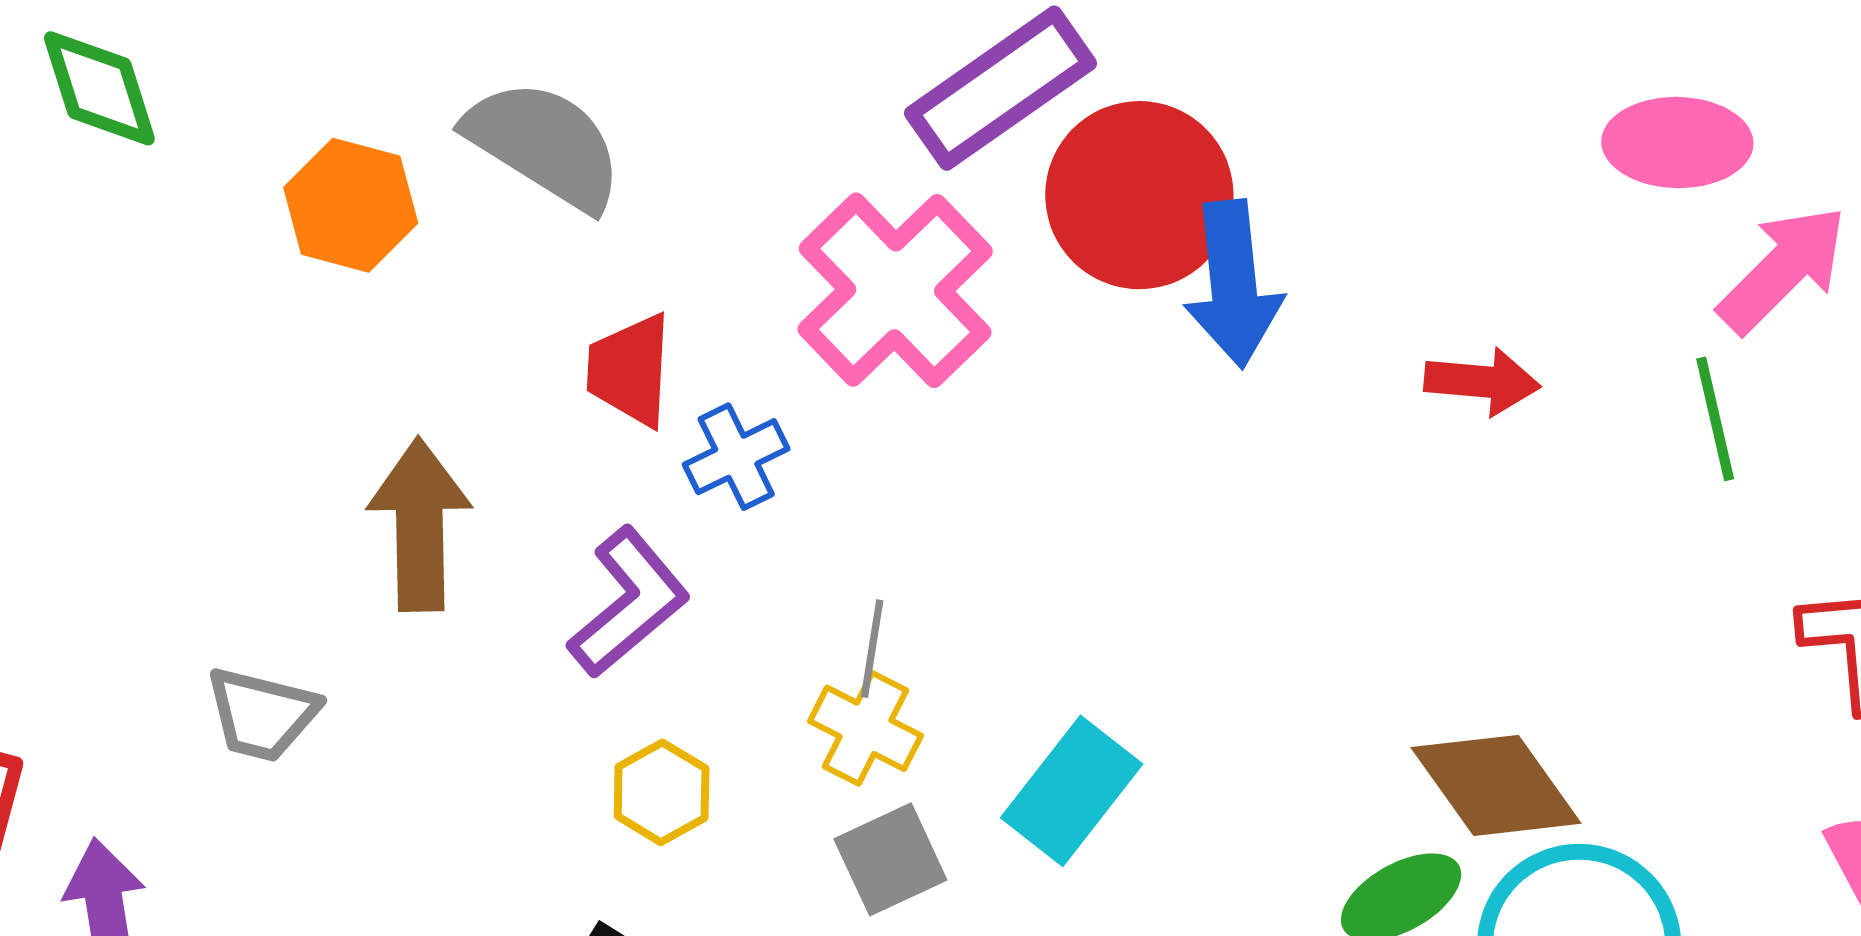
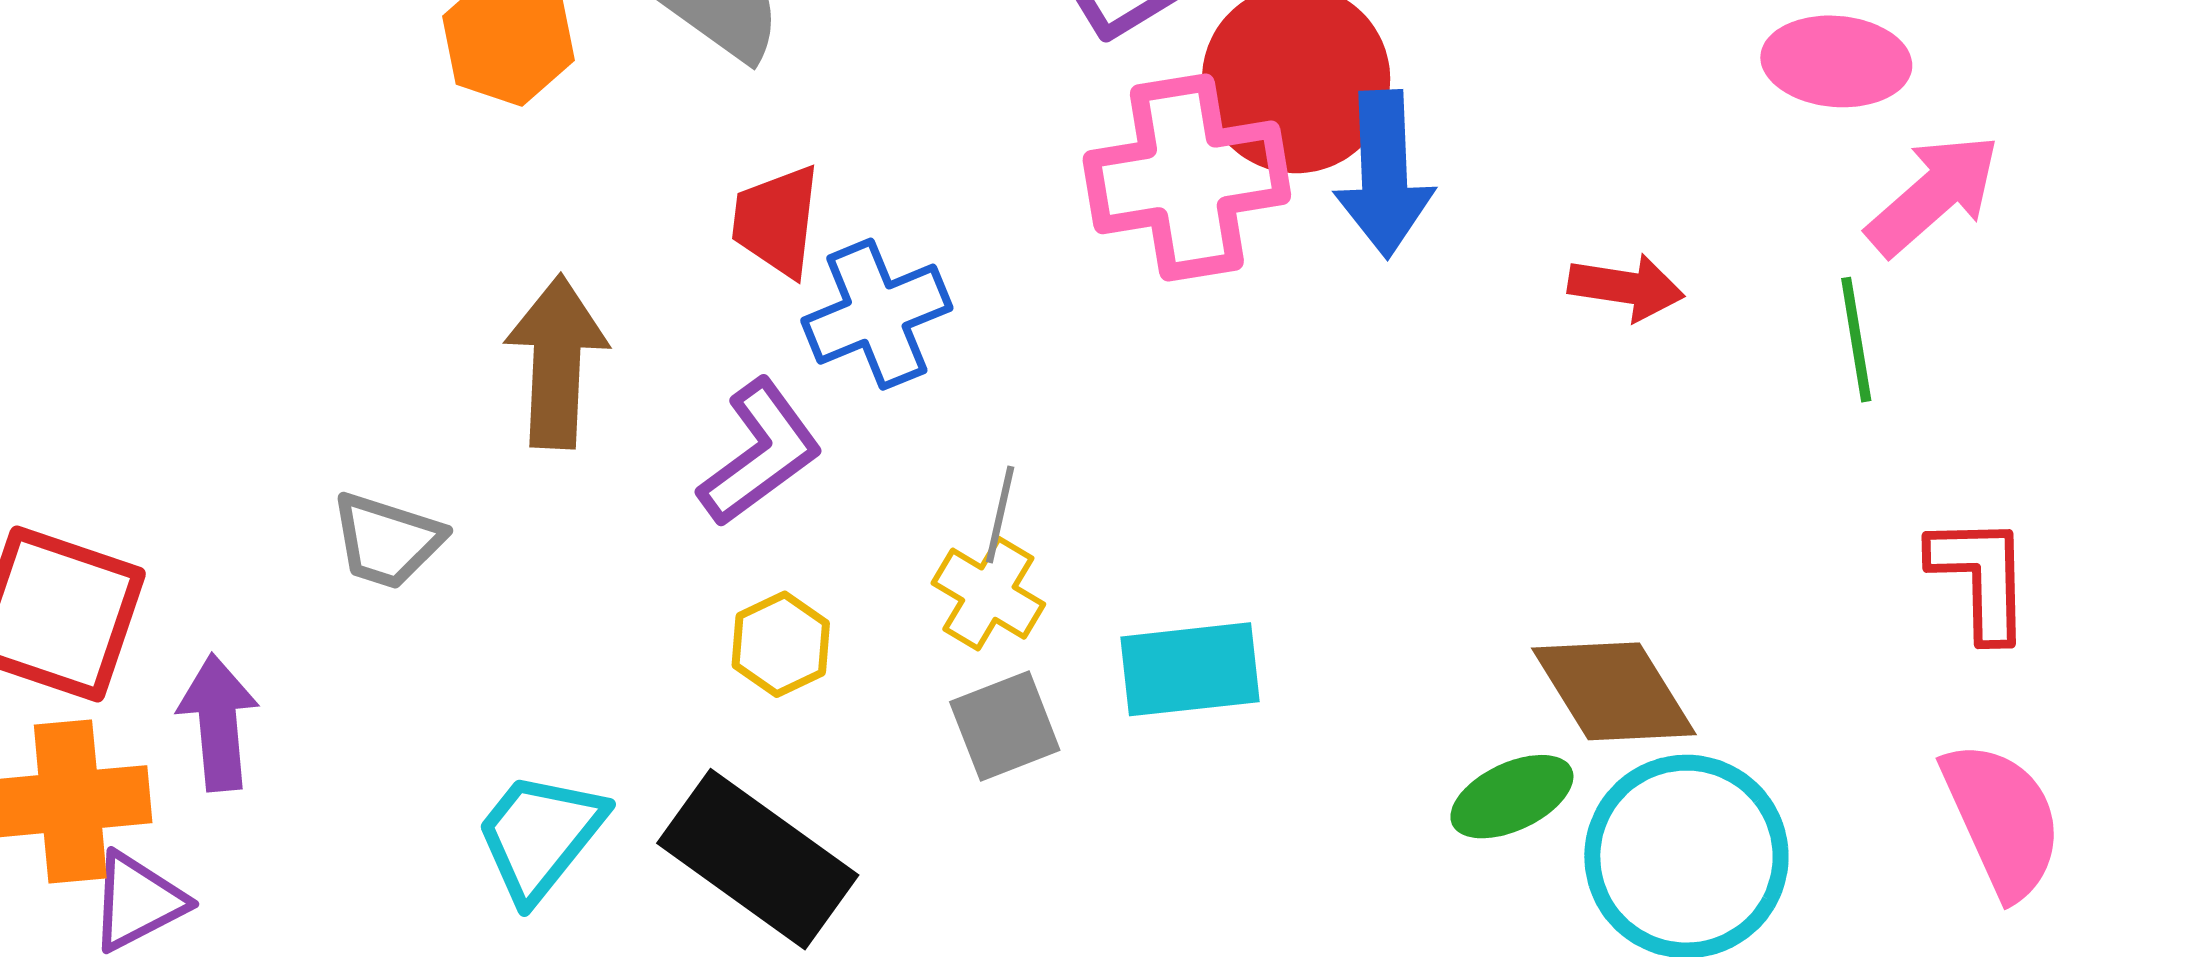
pink cross: (895, 290) -> (1187, 177), moved, turned 31
blue cross: (736, 457) -> (877, 314), size x1.4
cyan rectangle: (1072, 791) -> (1190, 669), turned 42

